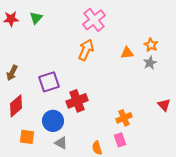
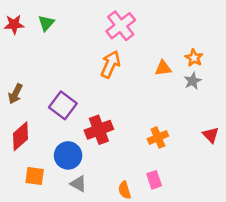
purple square: (49, 82) -> (63, 105), turned -35
orange cross: (124, 118) -> (158, 137), moved

